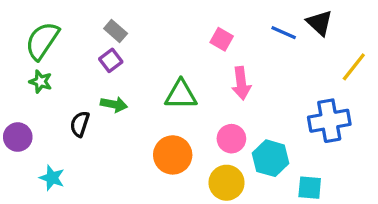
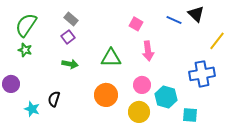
black semicircle: (80, 124) -> (54, 99), moved

